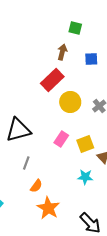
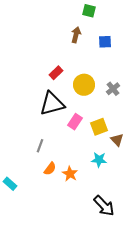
red rectangle: (52, 80) -> (56, 73), moved, size x0.6
black triangle: (18, 130) -> (52, 104), moved
orange star: (48, 208) -> (70, 174), moved, size x0.7

